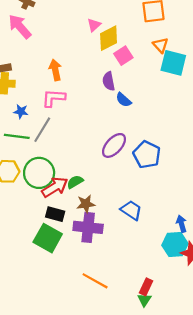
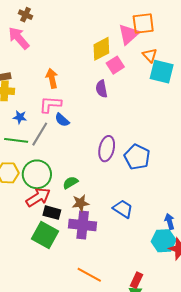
pink triangle: (94, 25) -> (129, 34), moved, size x1.6
blue semicircle: (124, 100) -> (62, 120), moved
purple ellipse: (114, 145) -> (107, 149), turned -30
red arrow: (55, 187) -> (38, 197), moved

